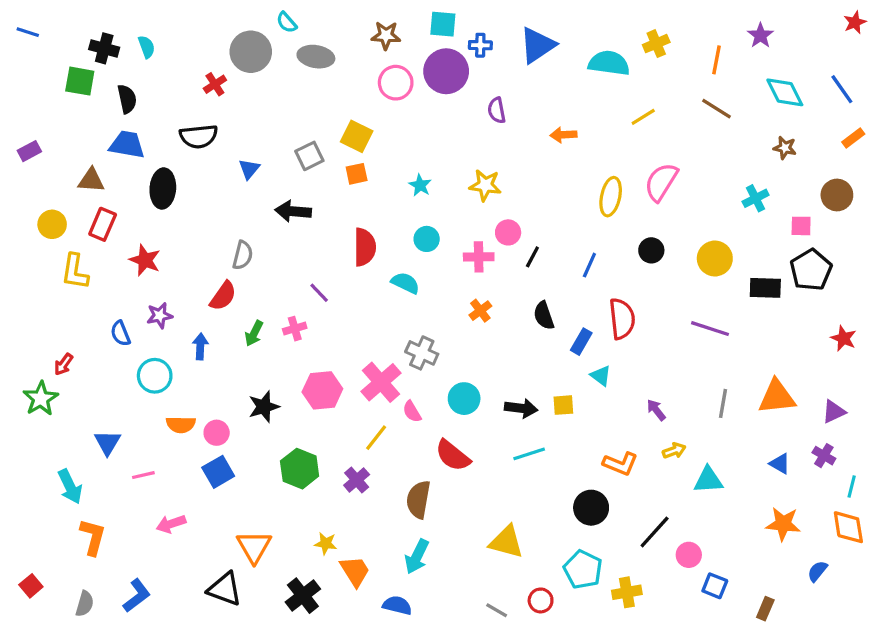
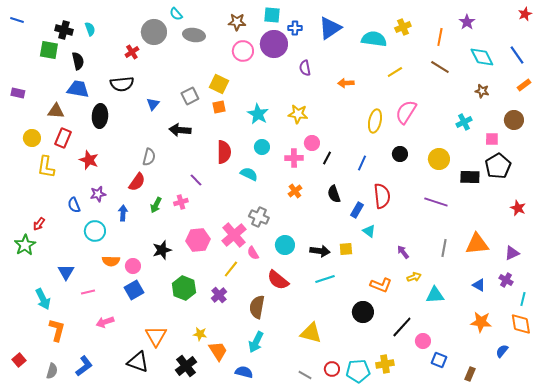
purple rectangle: (29, 151) -> (18, 93), turned 40
cyan star: (420, 185) -> (258, 114), size x1.5
cyan pentagon: (583, 570) -> (358, 371), moved, turned -30

